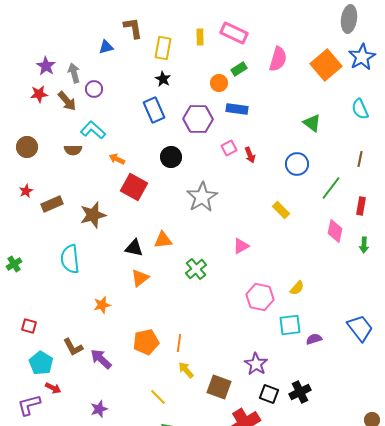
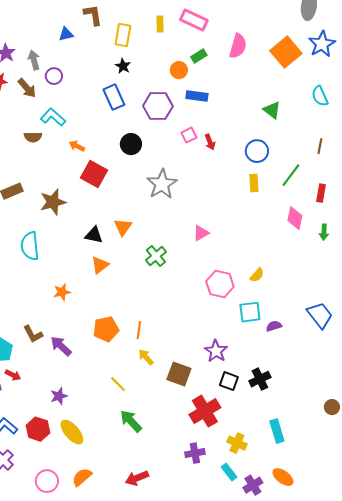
yellow rectangle: (281, 210) -> (254, 183), moved, turned 42
orange triangle: (163, 240) -> (123, 227), turned -48

